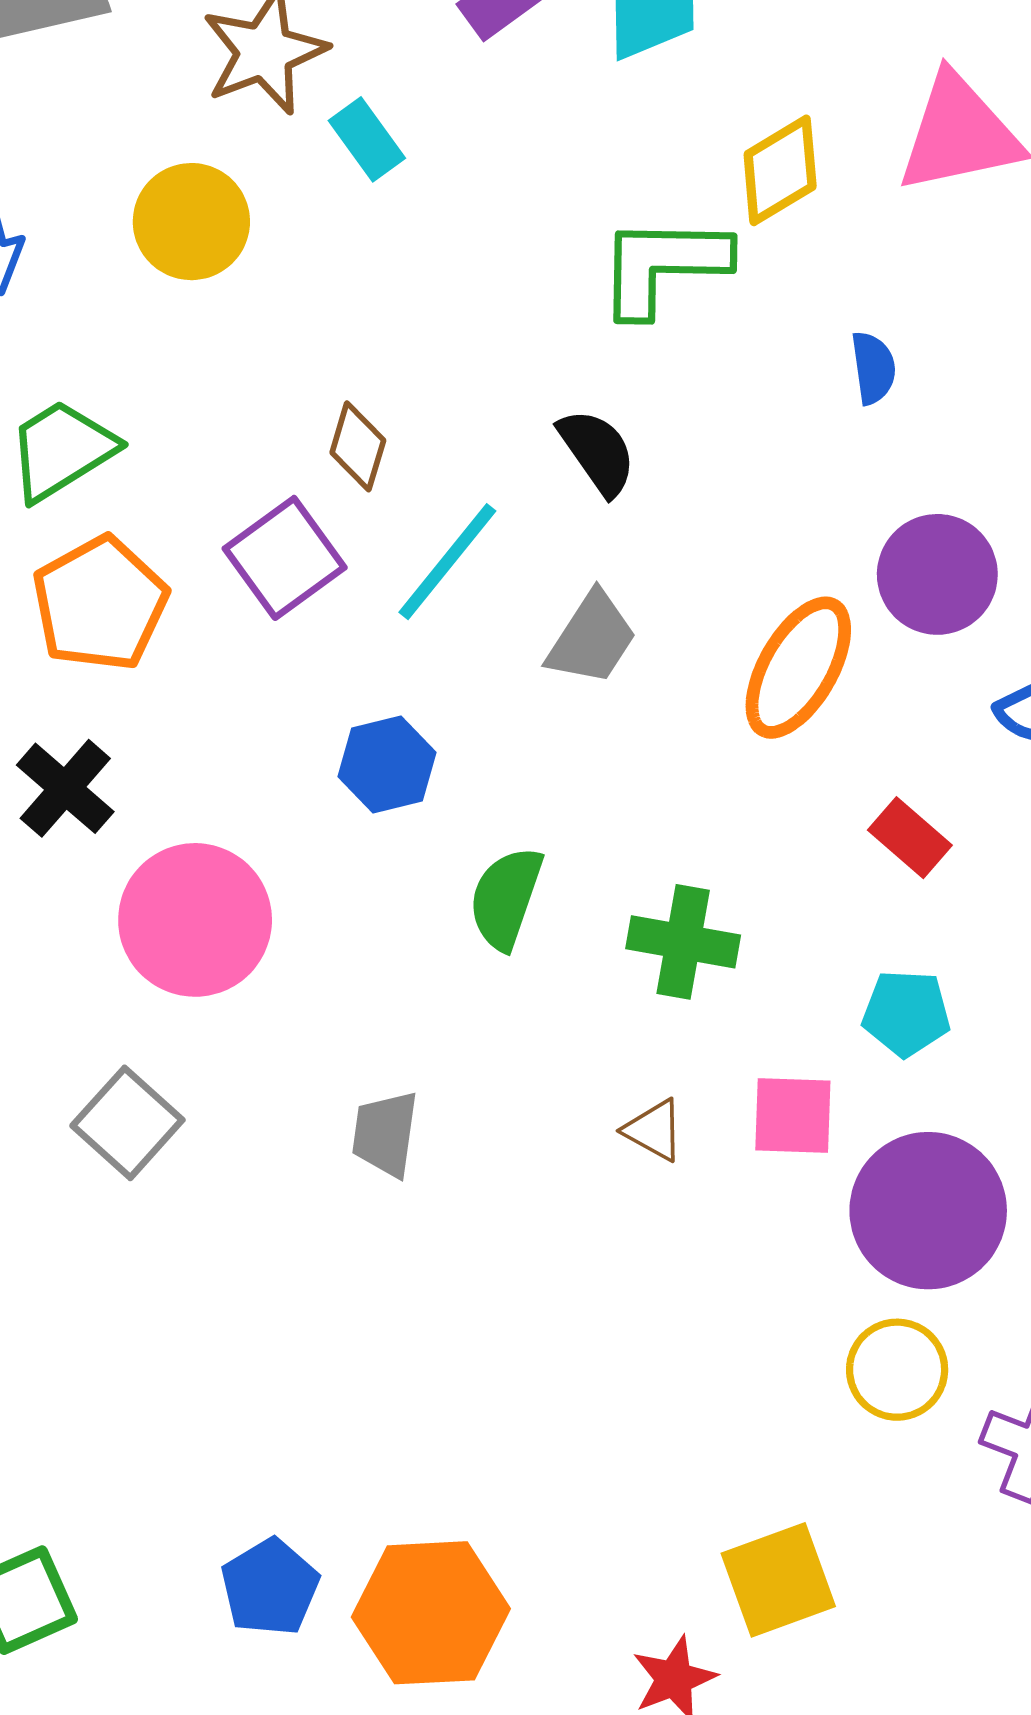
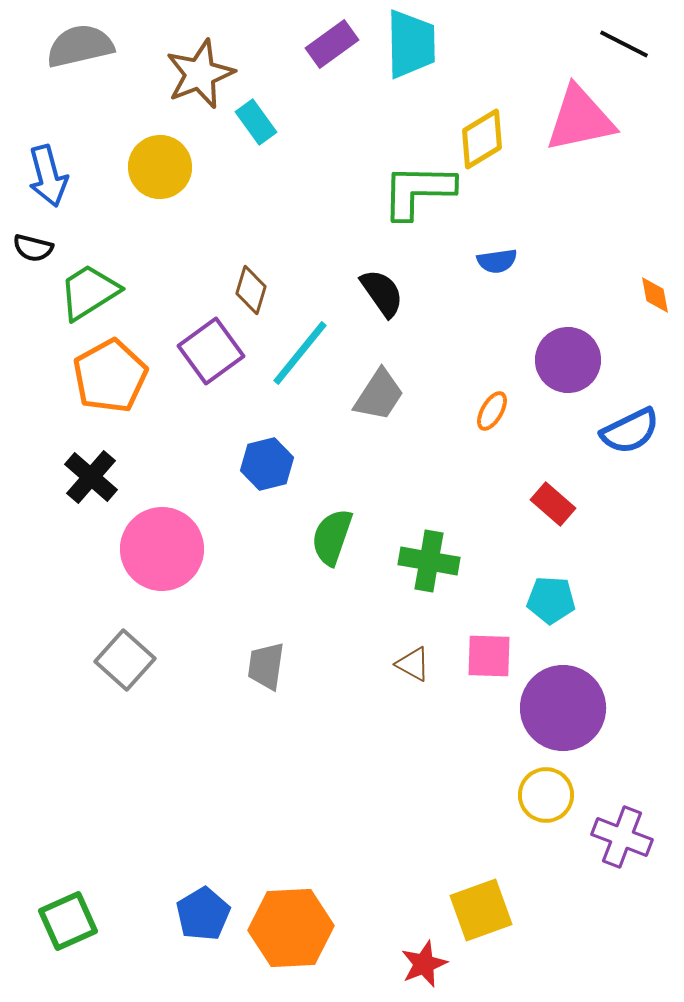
blue semicircle: (873, 368) -> (497, 261), moved, turned 90
orange ellipse: (798, 668) -> (492, 411), size x0.5

